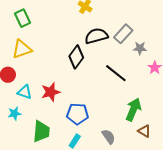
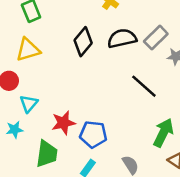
black diamond: (76, 57) -> (83, 42), moved
cyan triangle: (25, 92) -> (29, 104), turned 49
red star: (51, 92) -> (63, 123), moved

